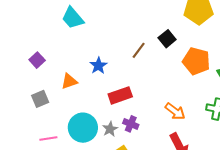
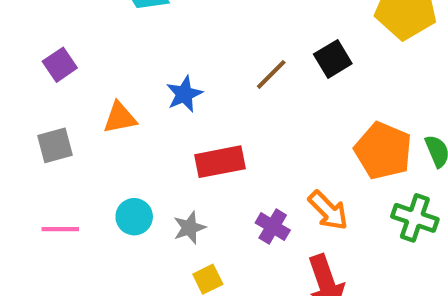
orange pentagon: (196, 61) -> (383, 151), moved
purple cross: (131, 124) -> (273, 226), moved
cyan circle: (83, 128) -> (134, 217), size x0.6

